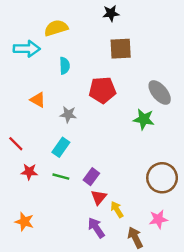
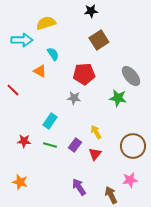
brown square: (121, 49) -> (99, 40), turned -30
cyan semicircle: (65, 66) -> (53, 54), turned -32
orange triangle: (38, 100) -> (40, 71), moved
gray star: (68, 114) -> (74, 98), moved
red line: (16, 144) -> (13, 90), moved
red triangle: (99, 197) -> (95, 154), moved
yellow arrow: (117, 209) -> (96, 132), moved

